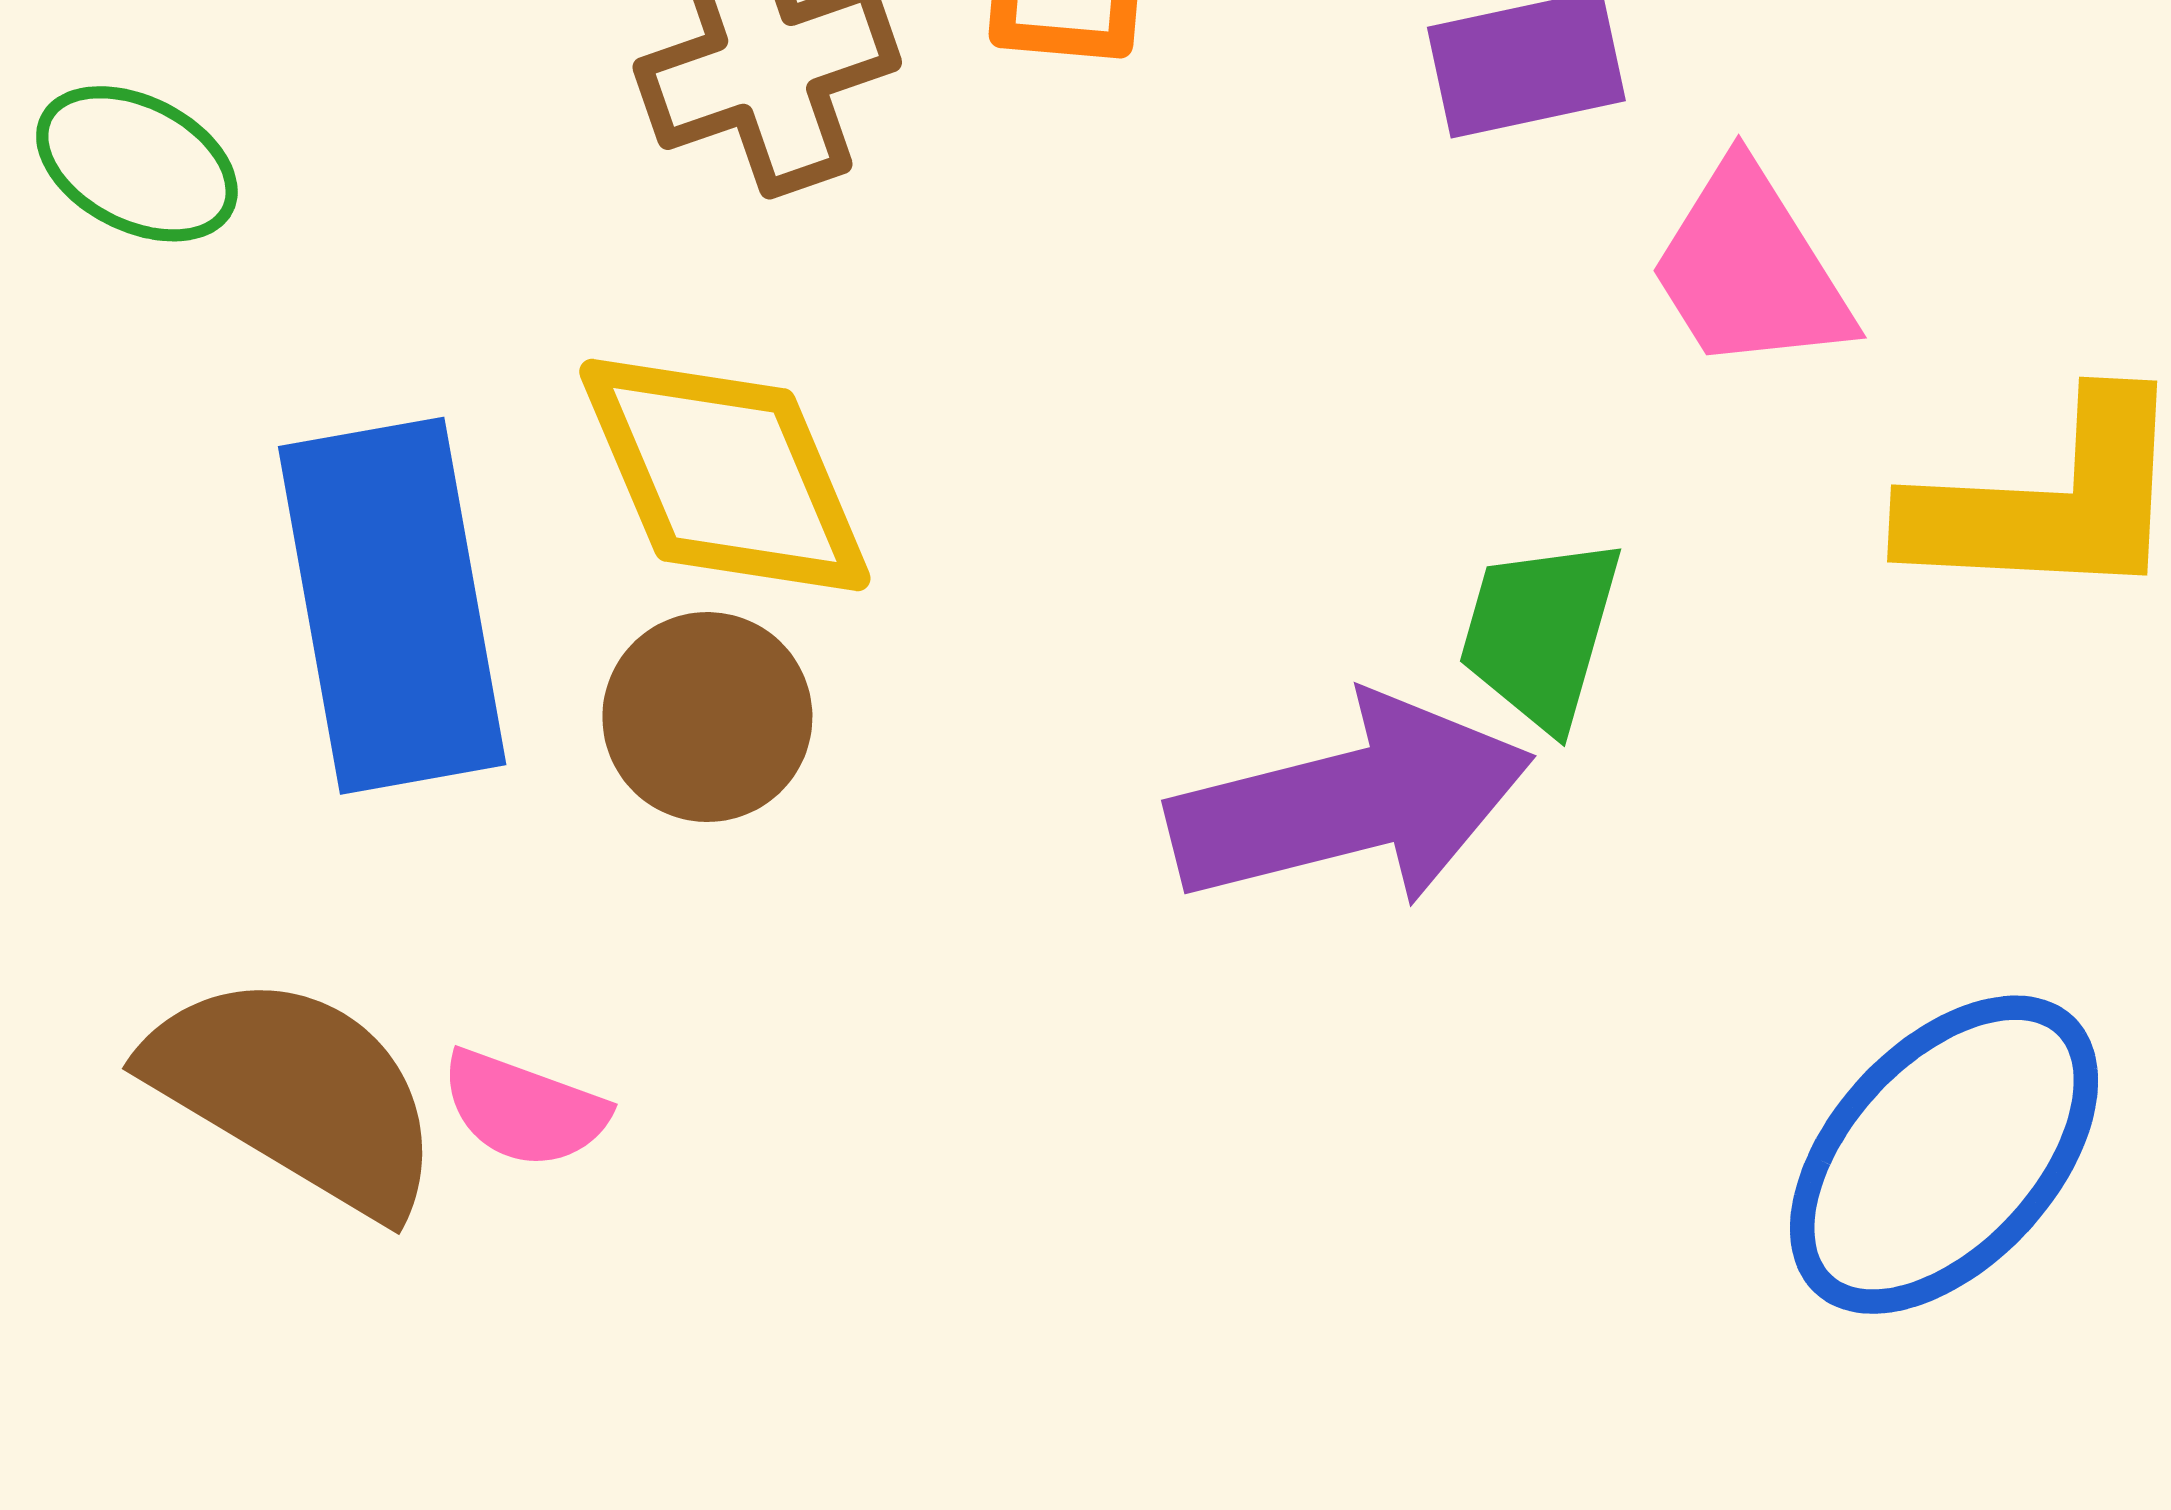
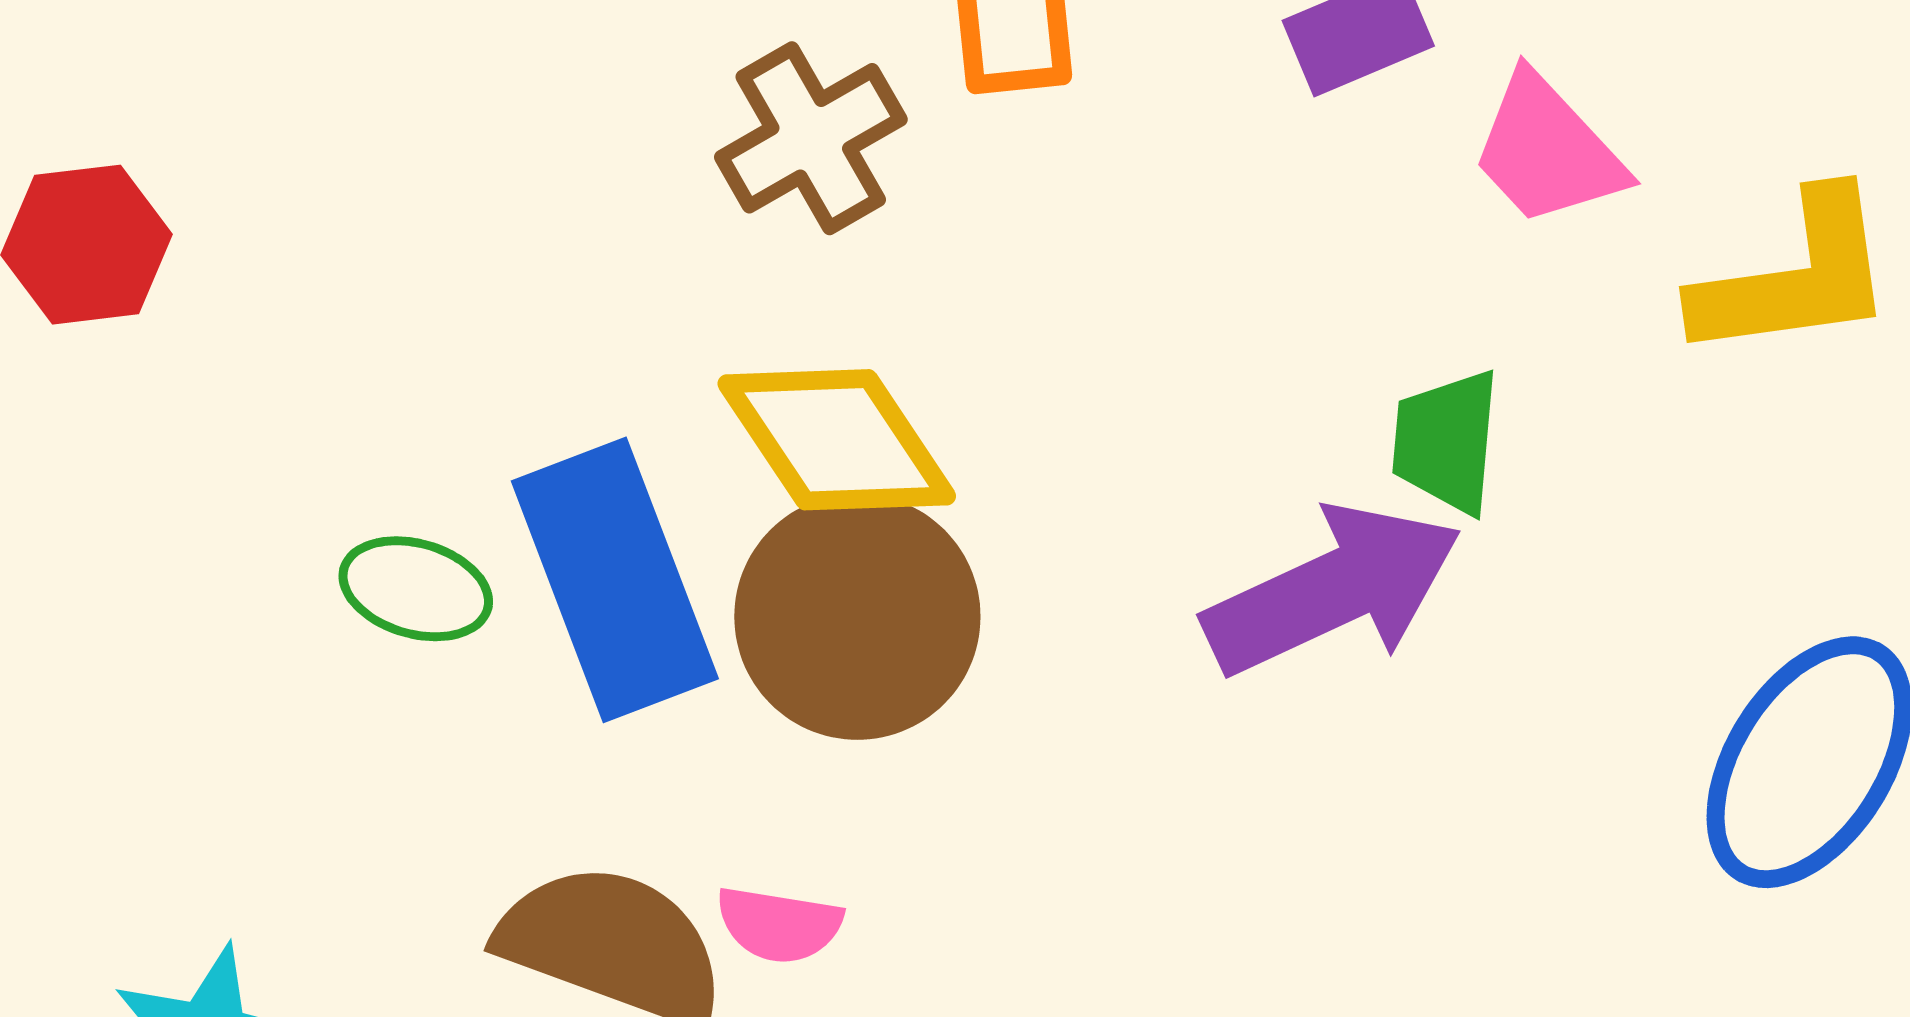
green ellipse: (137, 164) -> (416, 589), moved
brown circle: (707, 717) -> (857, 617), size x1.6

